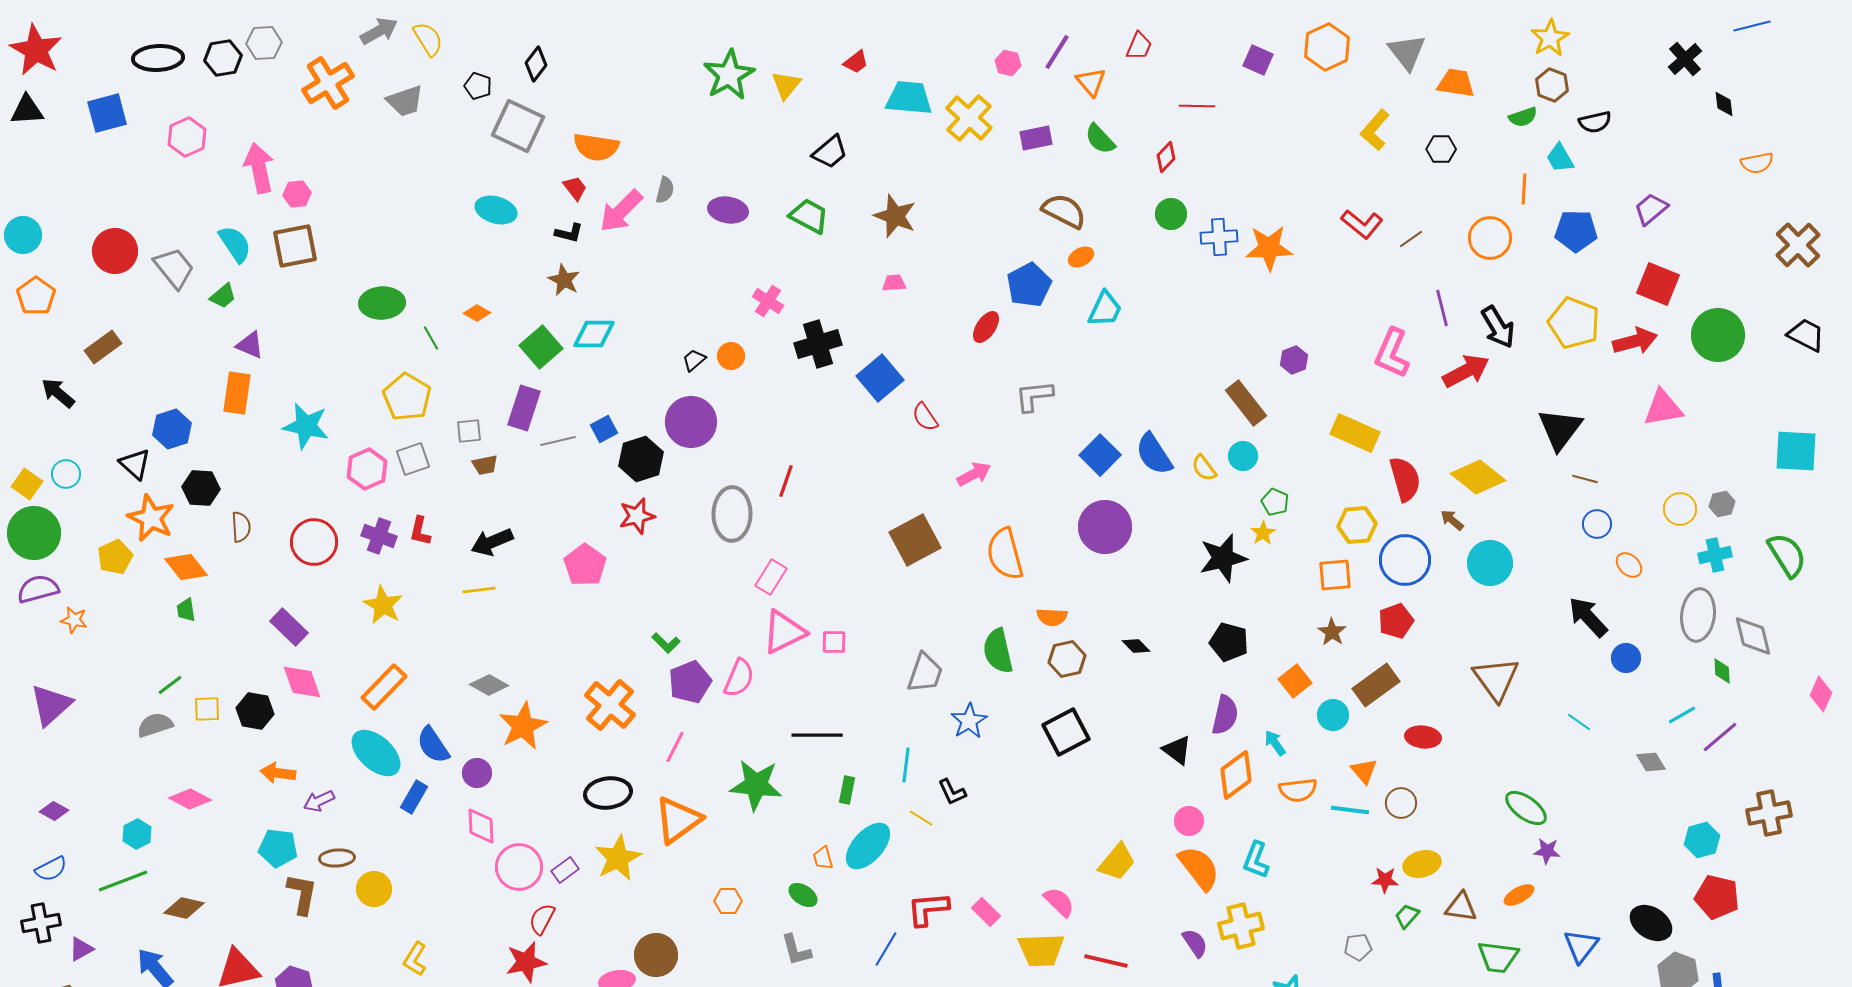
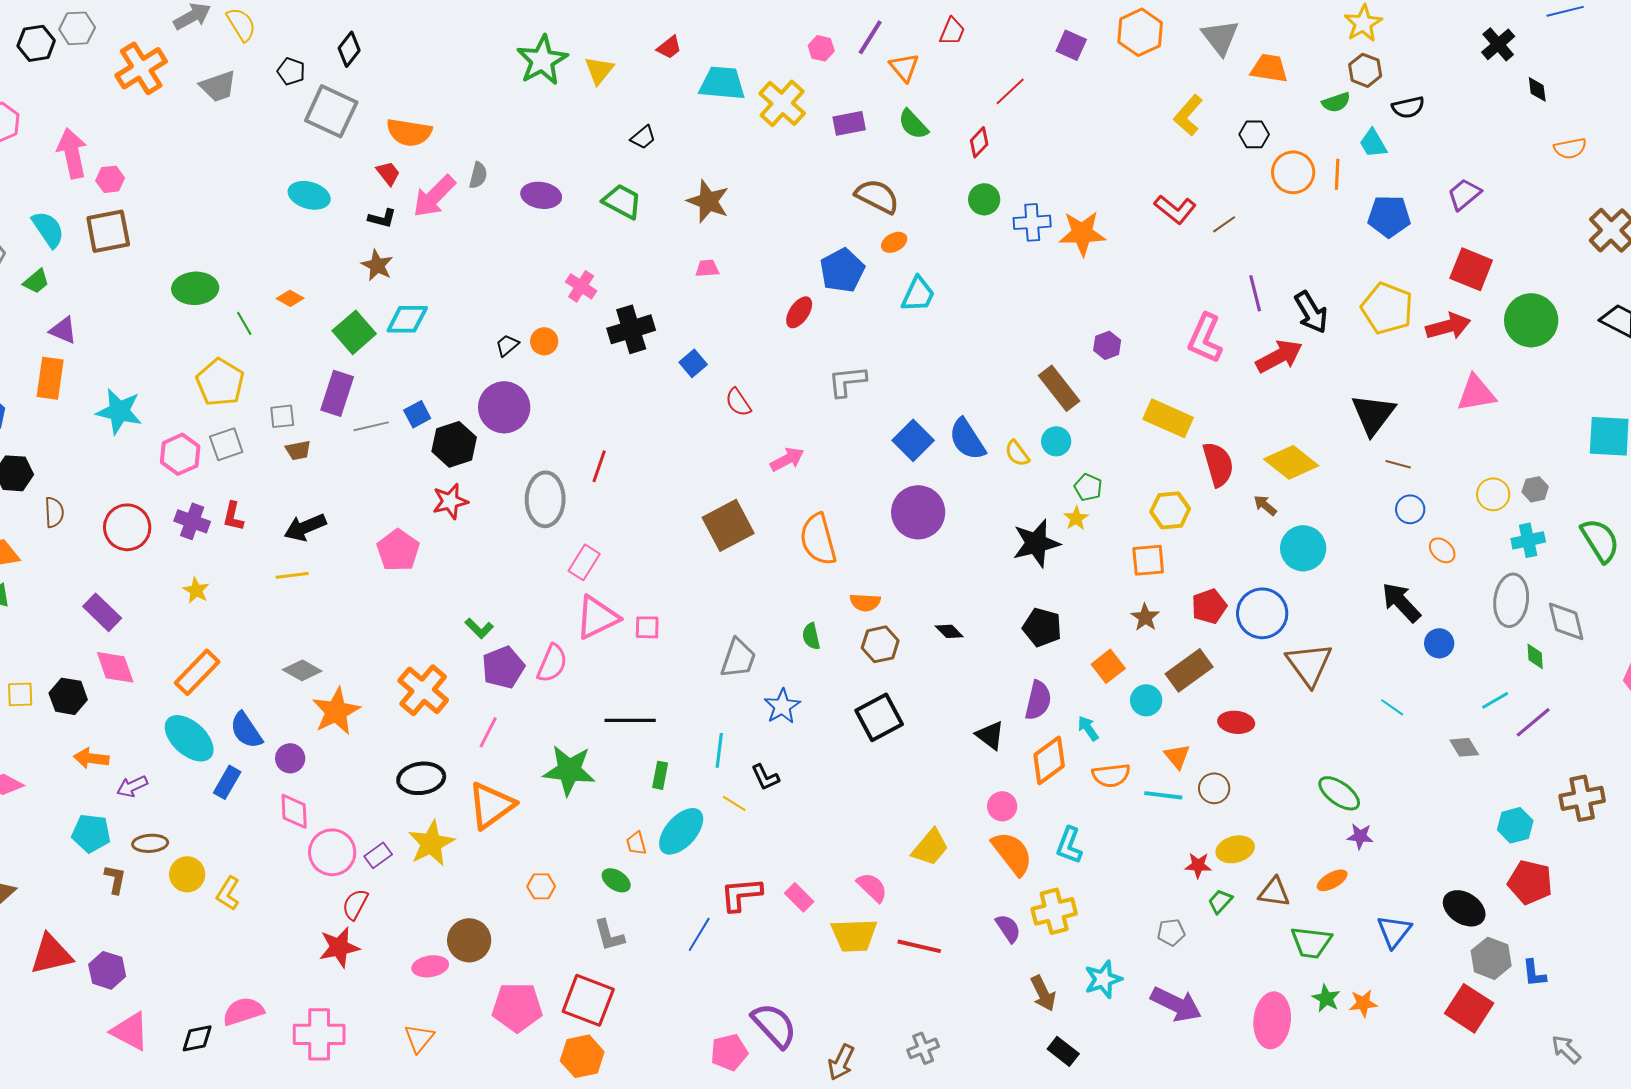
red line: (1197, 106) -> (1010, 91), turned -44
black trapezoid: (830, 152) -> (643, 137), size x0.7
orange circle: (1490, 238) -> (1293, 172), moved
blue square: (880, 378) -> (693, 363), size x0.6
blue circle: (1405, 560) -> (1262, 613), moved
yellow star: (383, 605) -> (196, 590), size x0.7
green semicircle: (998, 651) -> (811, 636), size x0.6
brown L-shape: (302, 894) -> (115, 879), size x0.7
yellow L-shape: (415, 959) -> (228, 893), moved

